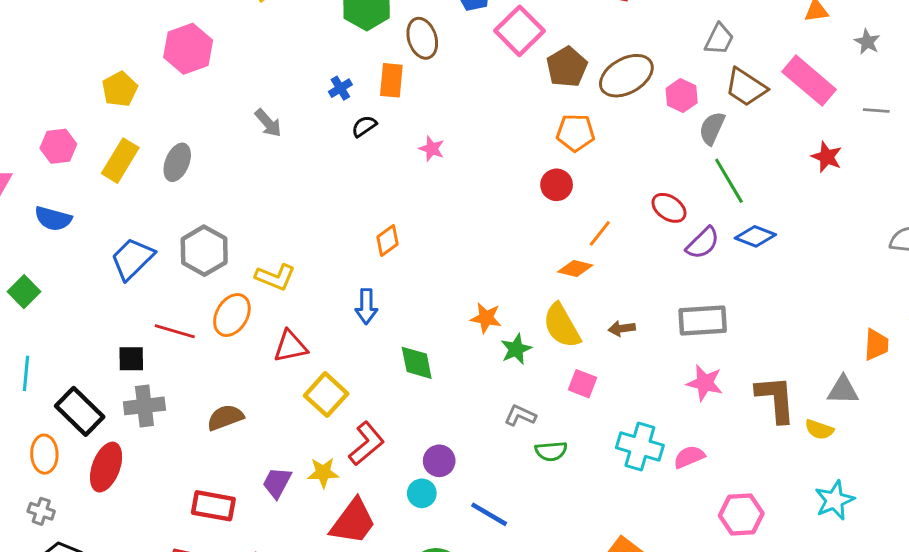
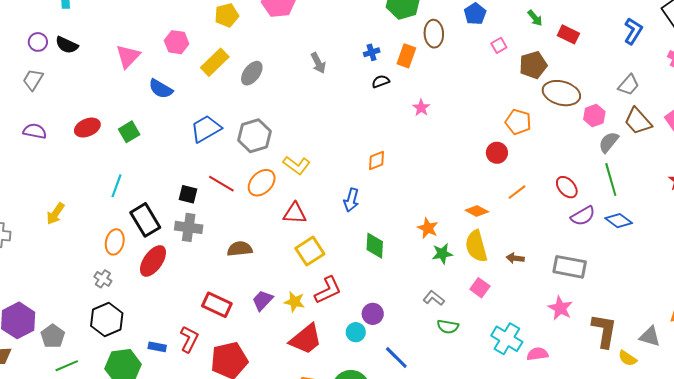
pink square: (520, 31) -> (499, 45), size x0.5
brown pentagon: (567, 67) -> (533, 65), moved
brown ellipse: (626, 76) -> (561, 93), turned 30
orange diamond: (575, 268) -> (477, 211), moved

